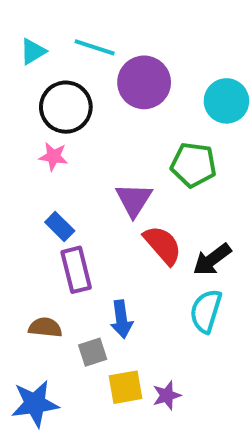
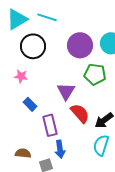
cyan triangle: (33, 51) -> (17, 19), size x1.6
purple circle: (144, 82) -> (80, 45), moved
pink star: (53, 157) -> (21, 76), moved
purple rectangle: (76, 270) -> (50, 125), moved

